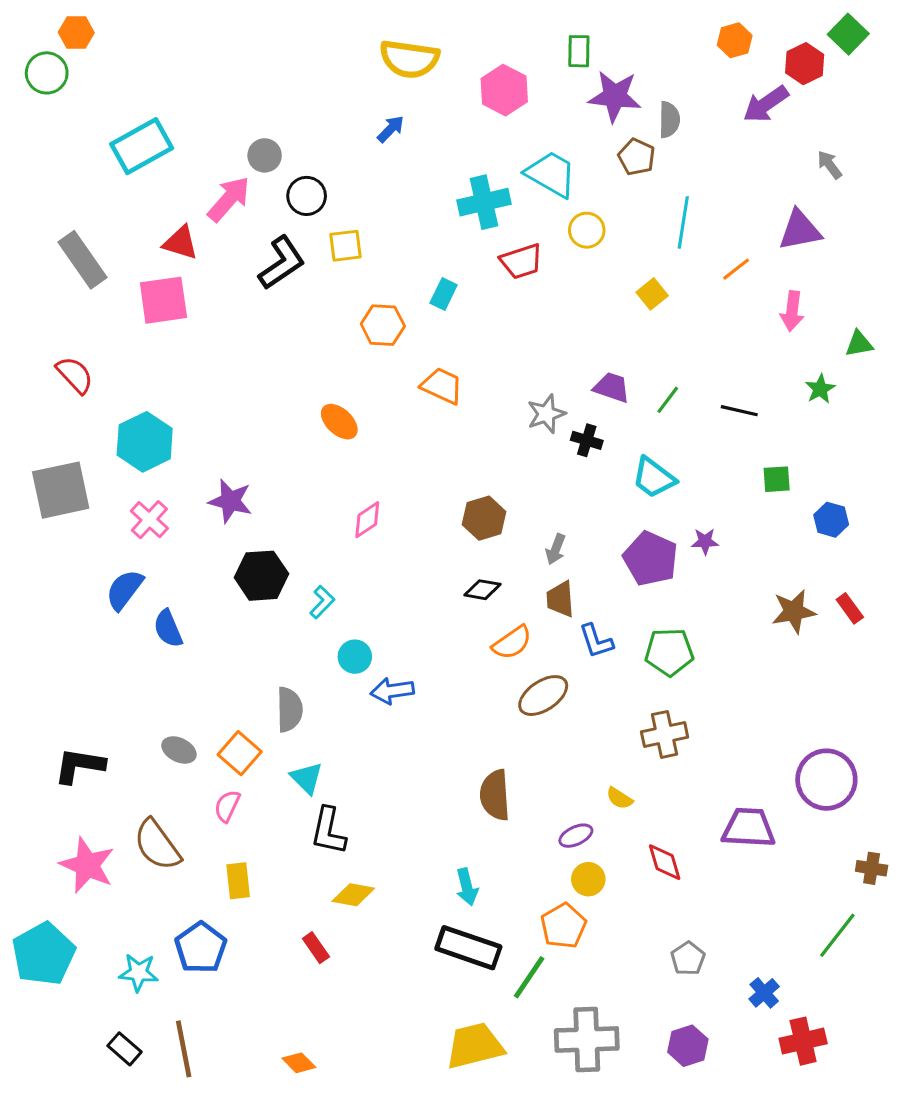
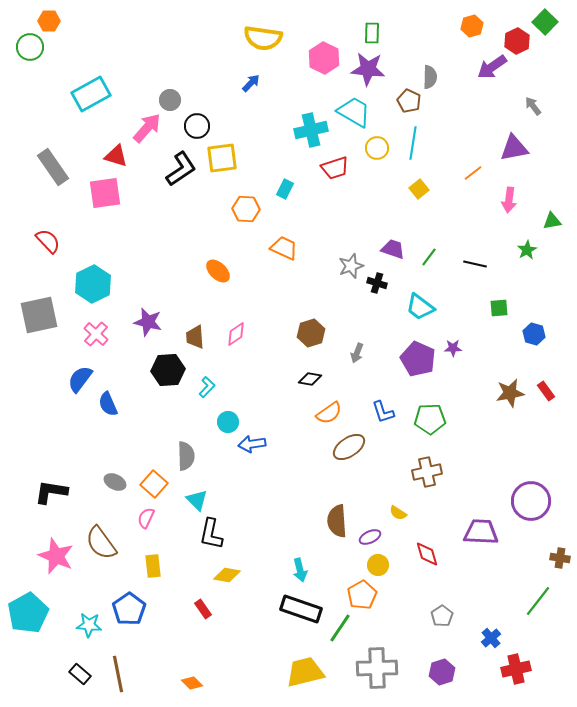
purple star: (615, 96) -> (368, 69), moved
cyan line: (683, 222) -> (413, 143), moved
yellow square: (345, 246) -> (222, 158), size x1.4
brown trapezoid: (560, 599) -> (195, 337), moved
brown semicircle: (495, 795) -> (337, 521), moved

